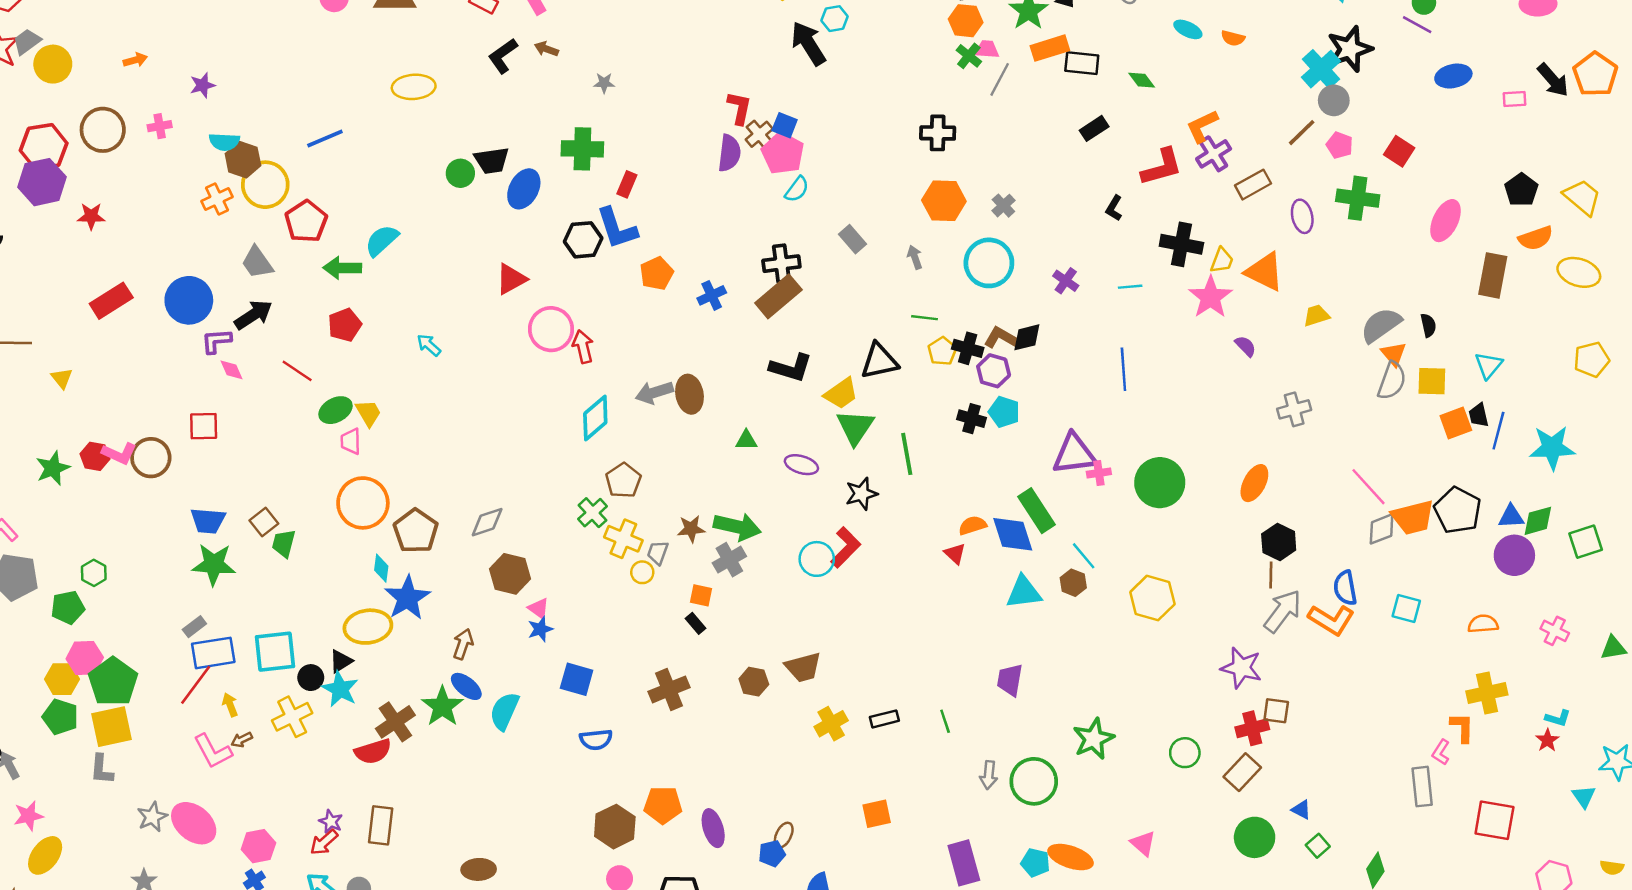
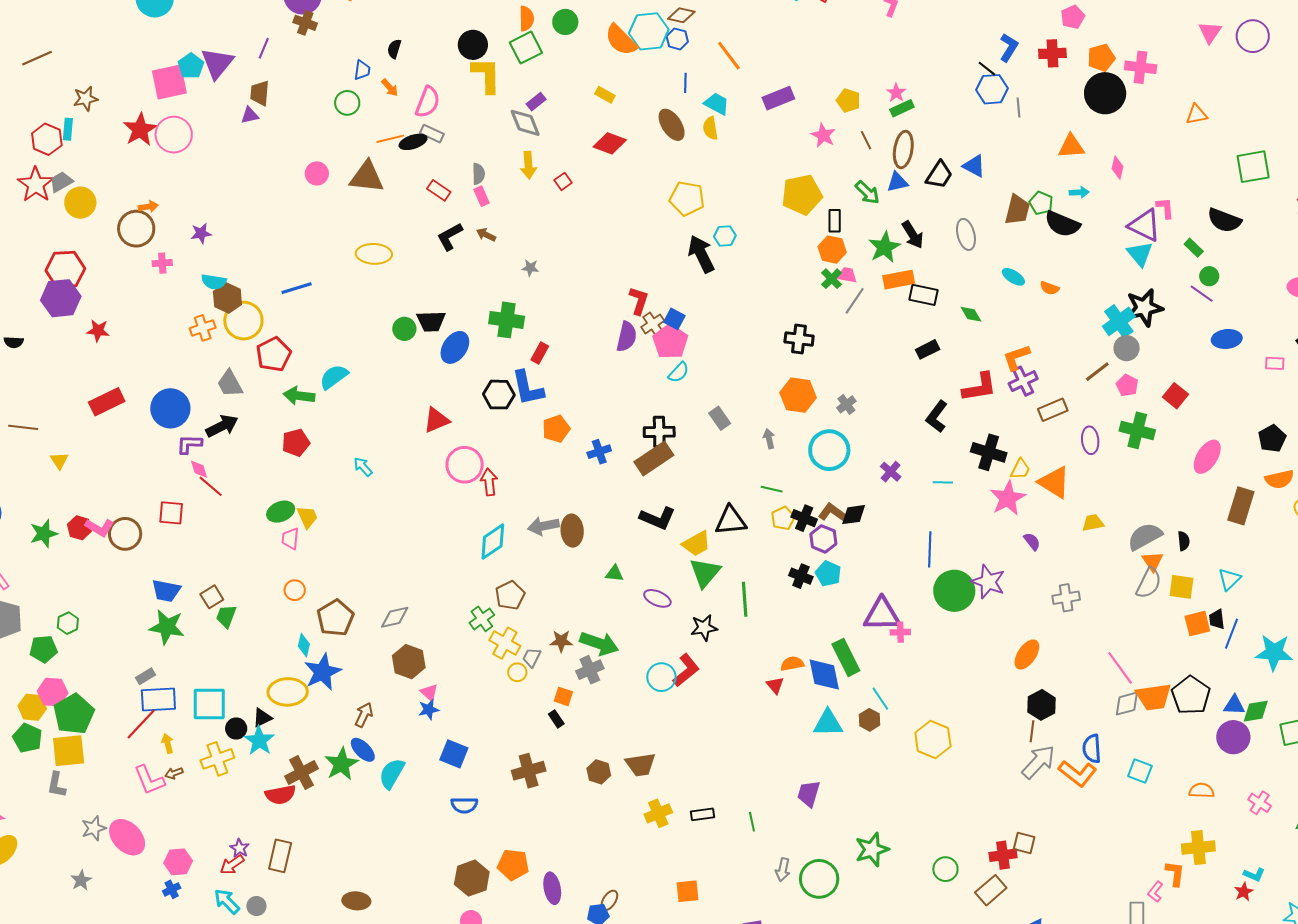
brown circle: (103, 130) -> (136, 229), moved
black L-shape: (1114, 208) -> (937, 417), size x1.5
red line: (297, 371) -> (211, 486), moved
green circle: (1160, 483) -> (954, 591), moved
orange circle: (363, 503) -> (295, 590), size x0.5
purple star: (1241, 668) -> (988, 582), moved

